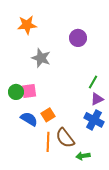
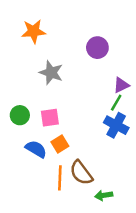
pink square: (29, 91) -> (50, 118), moved
purple triangle: (97, 99) -> (121, 85), moved
blue cross: (94, 120) -> (116, 125), moved

